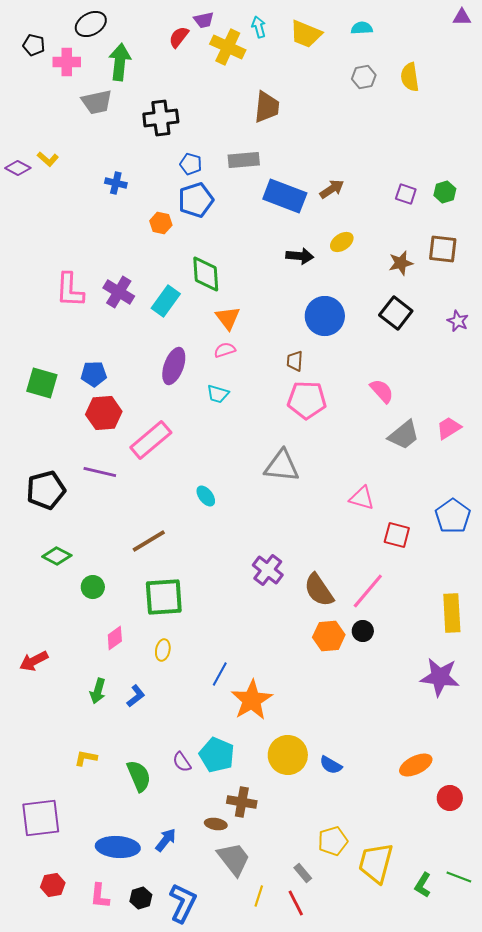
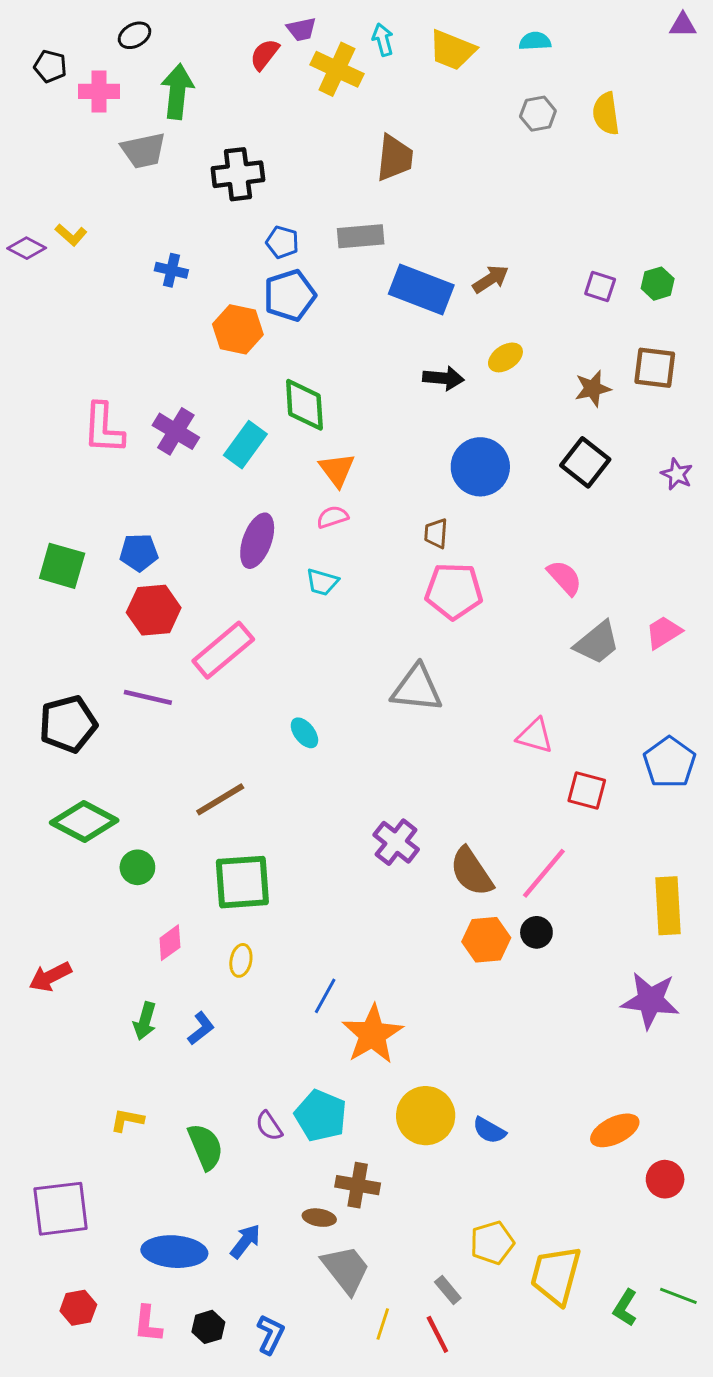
black ellipse: (91, 24) -> (134, 35), size x0.7
orange hexagon: (161, 223) -> (238, 329), size x1.5
green diamond: (57, 556) -> (84, 822), size x1.5
blue L-shape: (183, 903) -> (270, 1334), size x0.7

